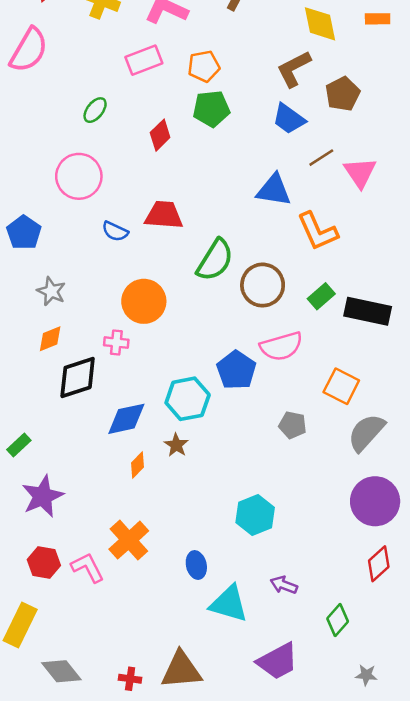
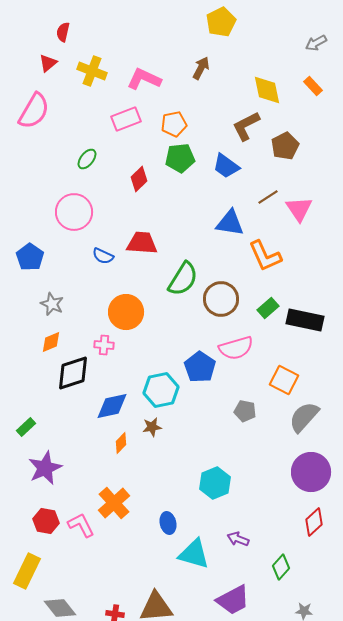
orange rectangle: (378, 19) -> (313, 86), turned 48
blue trapezoid: (289, 119) -> (226, 166), moved
brown star: (176, 445) -> (152, 427), turned 30

